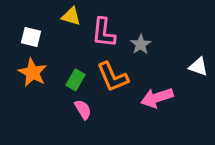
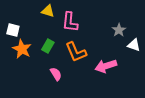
white square: (31, 37) -> (13, 30), moved
gray star: (141, 44) -> (119, 30), moved
green rectangle: (76, 80) -> (48, 46), moved

